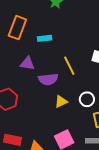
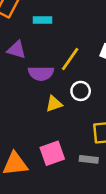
yellow line: (69, 66) -> (70, 59), turned 54
white circle: (87, 99) -> (81, 91), moved

